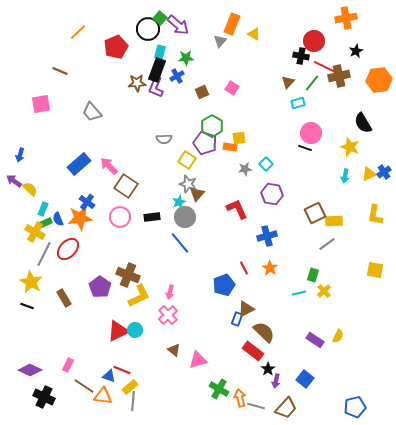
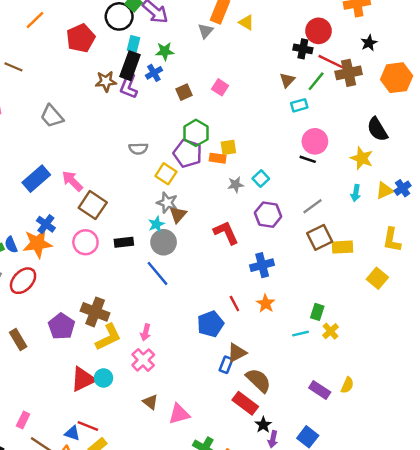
gray line: (327, 244) -> (312, 206), moved
yellow square: (375, 270) -> (377, 278), moved, turned 30

